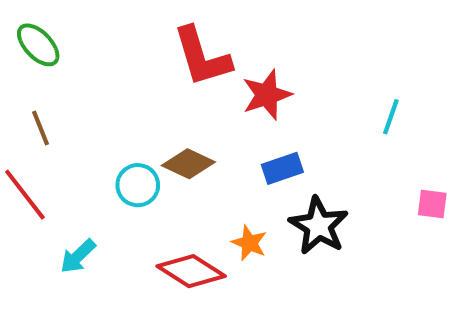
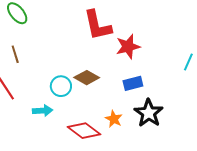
cyan arrow: (78, 256) -> (43, 111), moved, turned -144

